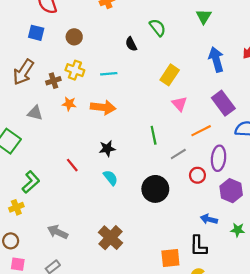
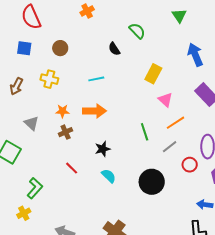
yellow cross: (75, 70) -> (49, 79), moved
brown arrow: (23, 72) -> (16, 86), size x0.7
brown cross: (53, 81) -> (66, 132), moved
gray triangle: (35, 113) -> (31, 123), turned 35
orange line: (201, 131) -> (175, 123), moved

